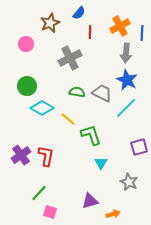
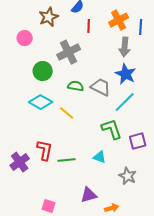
green circle: (27, 86) -> (43, 71), moved
green L-shape: (91, 135) -> (112, 129), moved
purple cross: (21, 155) -> (20, 162), moved
cyan triangle: (101, 163) -> (100, 157), turned -40
green line: (39, 193) -> (67, 160), moved, turned 42

